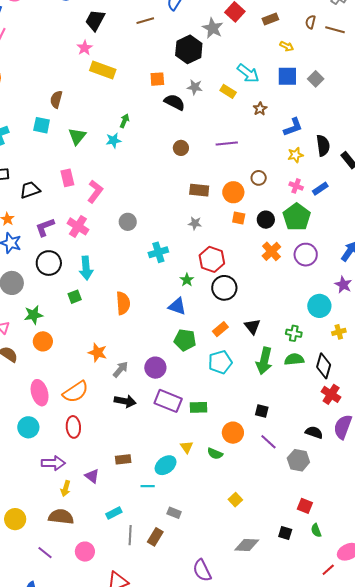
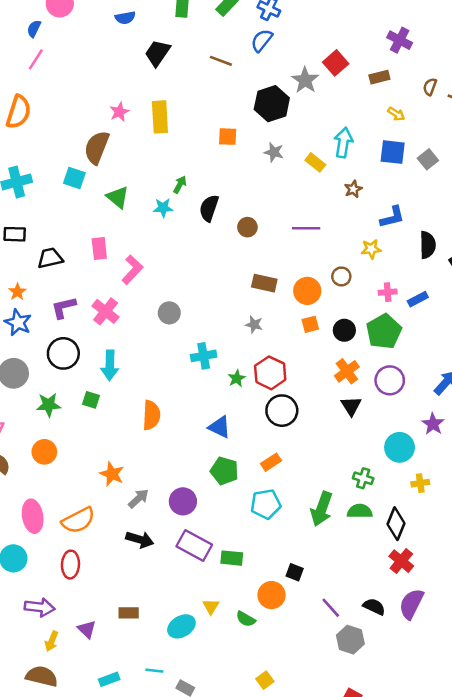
brown line: (145, 21) -> (221, 61), turned 30
pink star: (85, 48) -> (119, 112), moved
yellow rectangle: (103, 70) -> (160, 117), turned 60
cyan arrow: (248, 73) -> (343, 143), turned -125
brown semicircle: (56, 99) -> (97, 147), size x1.5
black semicircle: (175, 102) -> (209, 208), moved, turned -105
green triangle: (77, 136) -> (118, 197), turned -36
yellow star: (295, 155) -> (371, 249), moved
pink cross: (296, 186) -> (388, 292), turned -32
orange square: (239, 218) -> (310, 324), turned -32
green star: (187, 280) -> (237, 378), moved
green square: (75, 297) -> (91, 400), turned 32
green star: (33, 315) -> (49, 405), moved
black triangle: (252, 326) -> (351, 406), moved
black square: (262, 411) -> (295, 572), moved
purple line: (268, 442) -> (331, 608), moved
cyan line: (148, 486) -> (154, 671), moved

